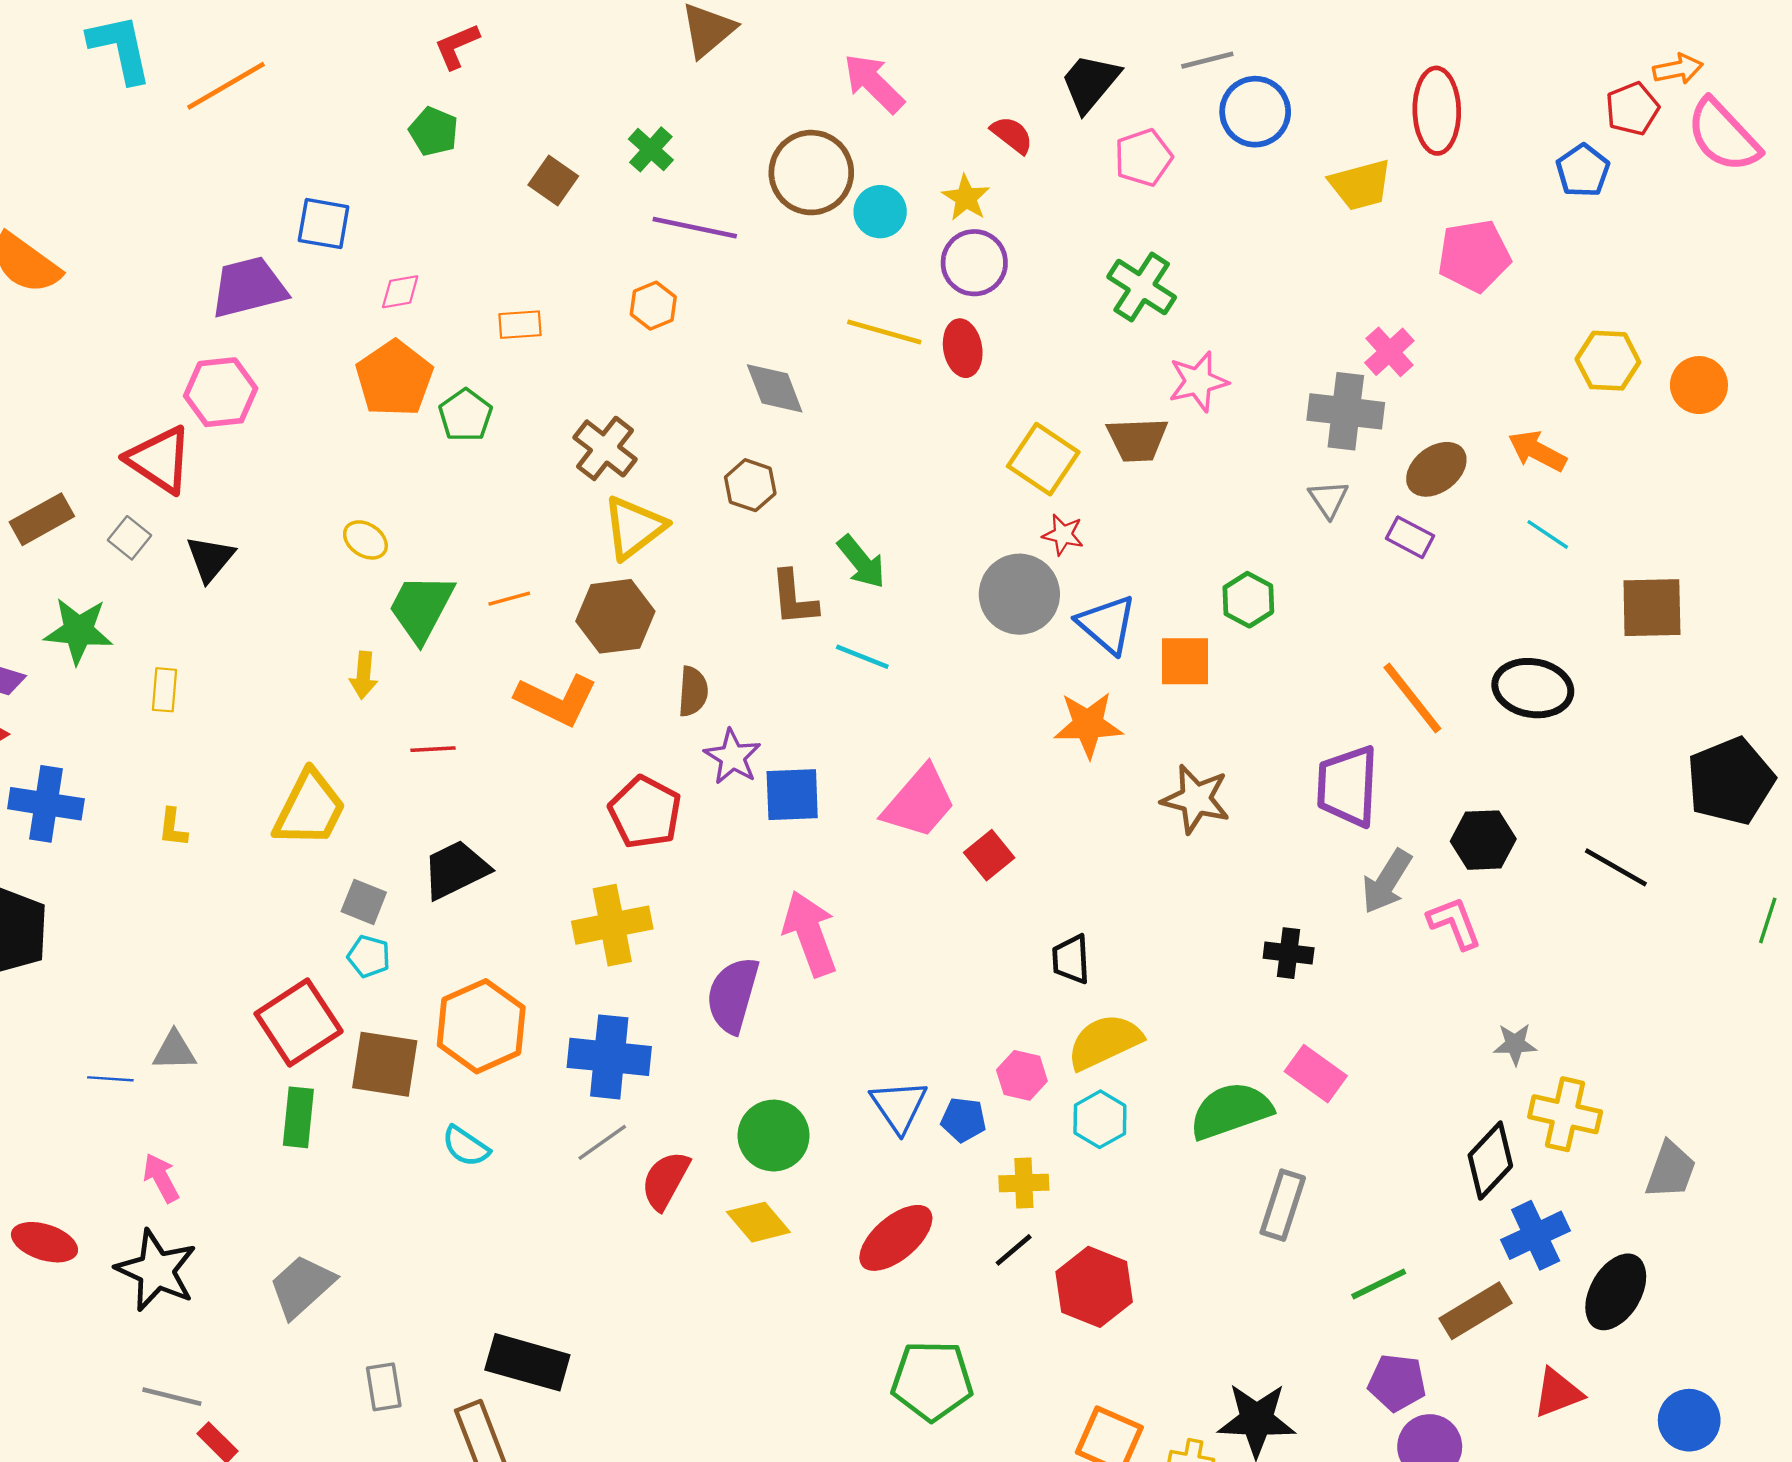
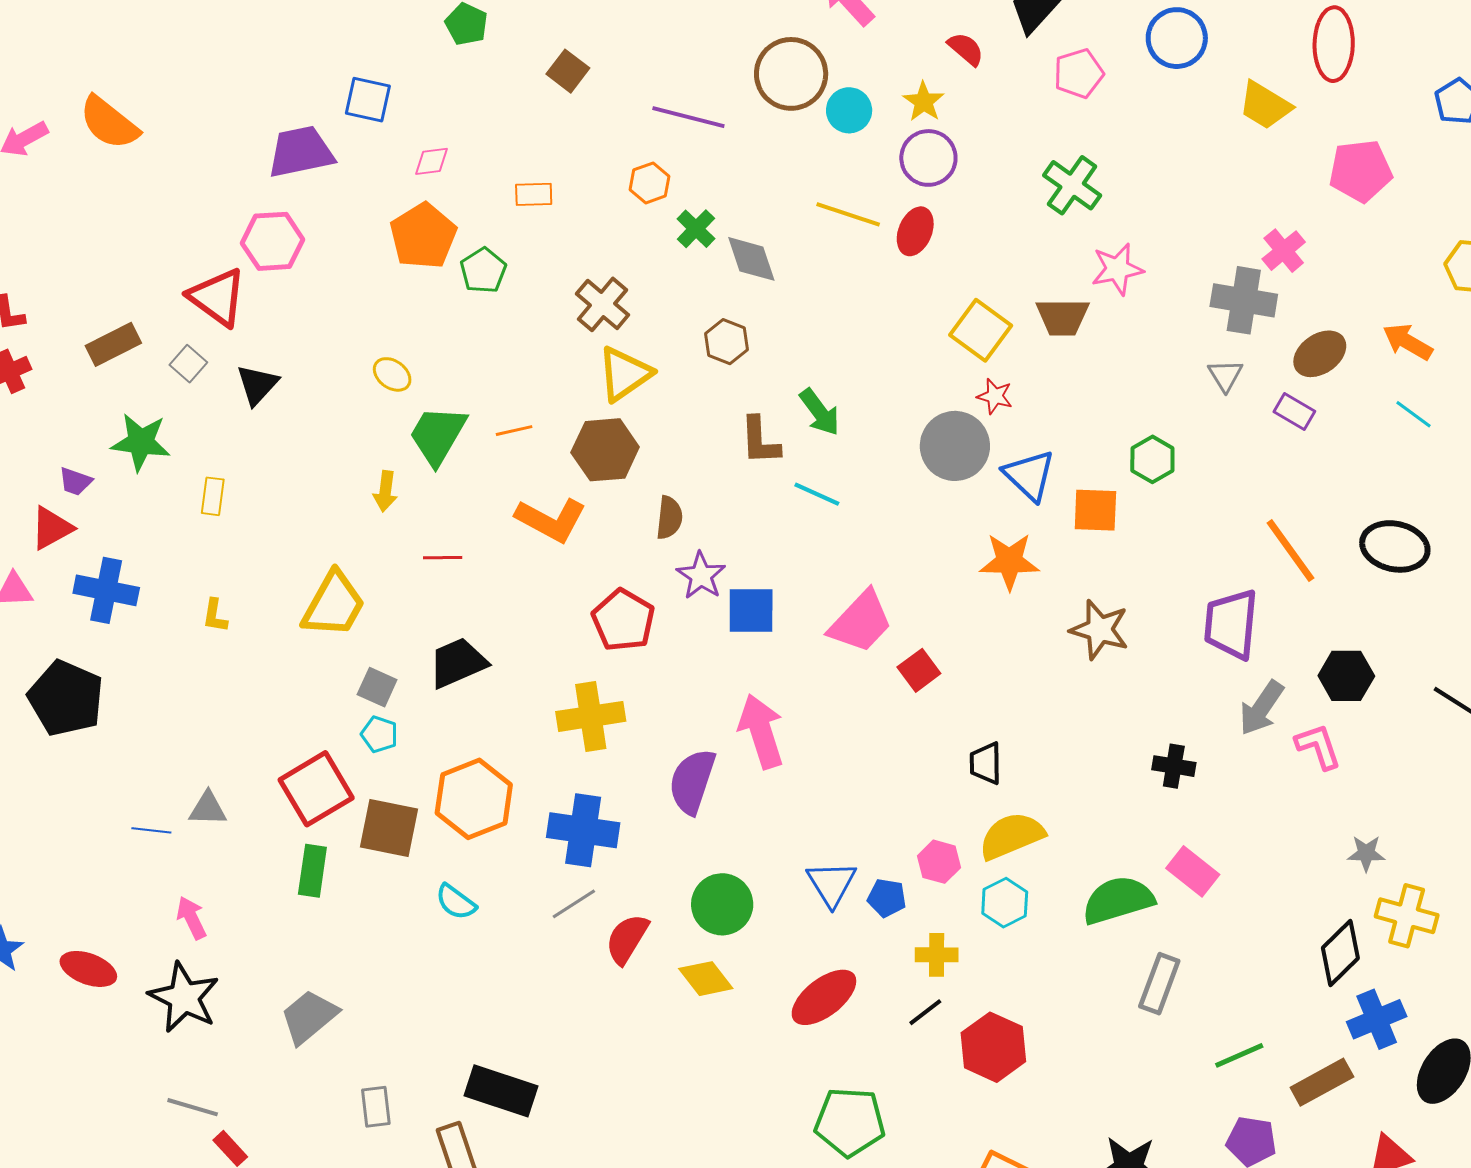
green cross: (651, 149) -> (696, 229), moved
yellow trapezoid: (1361, 185) -> (1265, 105), turned 44
red ellipse: (963, 348) -> (915, 231), turned 30

